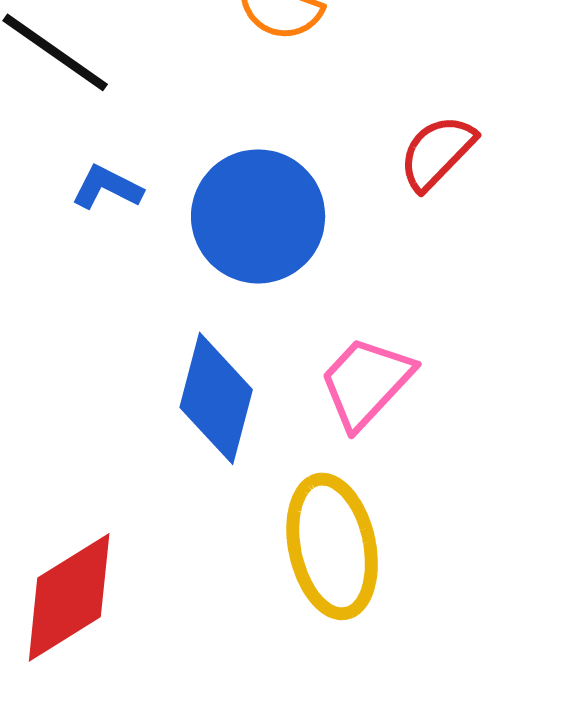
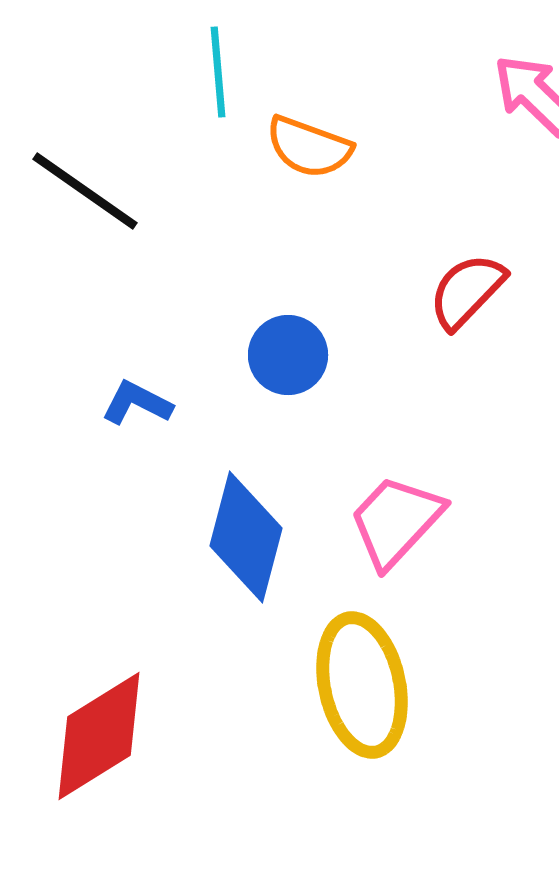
blue L-shape: (107, 187) -> (137, 403), moved
blue circle: (258, 216) -> (288, 355), size x0.6

